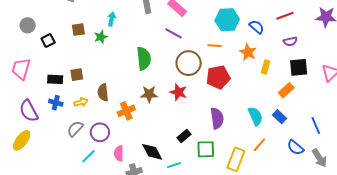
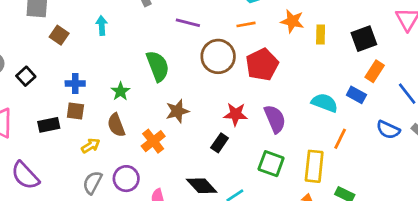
brown square: (78, 30) -> (59, 35), moved, turned -32
green star: (101, 37) -> (120, 91), moved
black square: (299, 67) -> (364, 39), moved
brown square: (77, 75) -> (75, 111), turned 32
orange rectangle: (286, 90) -> (375, 71), moved
red star: (178, 92) -> (236, 114), moved
blue cross: (56, 103) -> (75, 83), moved
cyan semicircle: (255, 116) -> (325, 103), turned -30
black rectangle: (184, 136) -> (220, 143), moved
green square: (206, 149) -> (271, 164), turned 36

